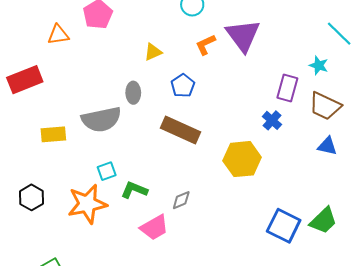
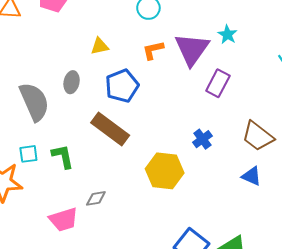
cyan star: (319, 65) -> (227, 35), moved
blue pentagon: (183, 86) -> (122, 86), size x1.4
purple rectangle: (287, 88) -> (218, 83), moved
gray semicircle: (101, 119) -> (34, 102), turned -114
green L-shape: (134, 190) -> (63, 156), moved, turned 44

